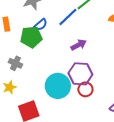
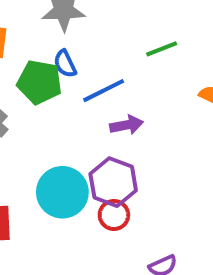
blue line: (68, 17) -> (104, 91), moved
blue semicircle: (41, 25) -> (65, 64), turned 88

